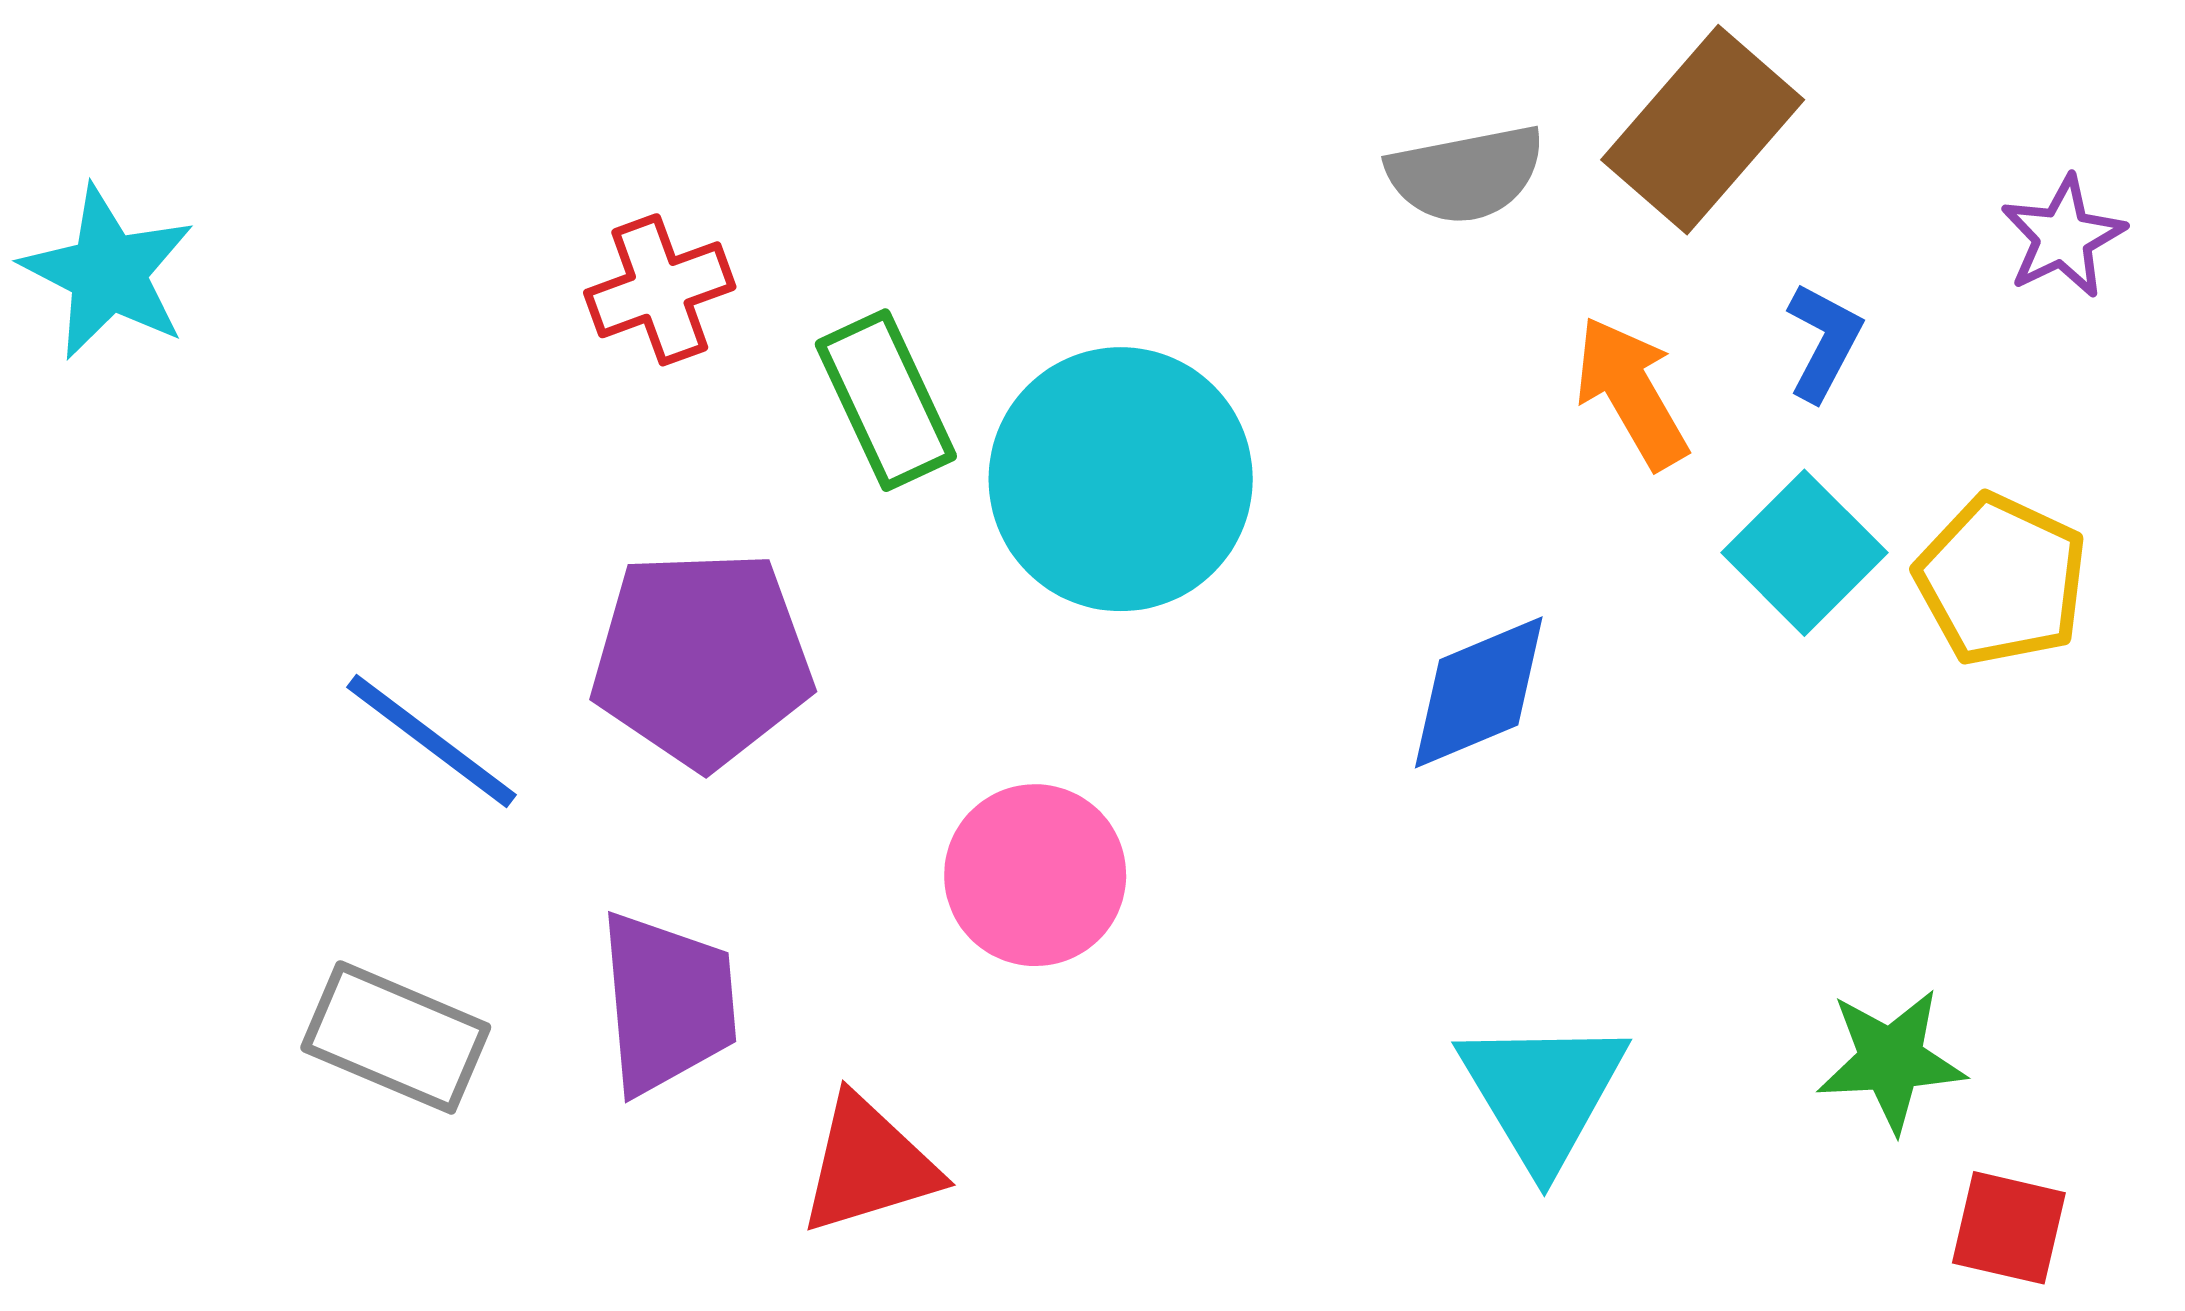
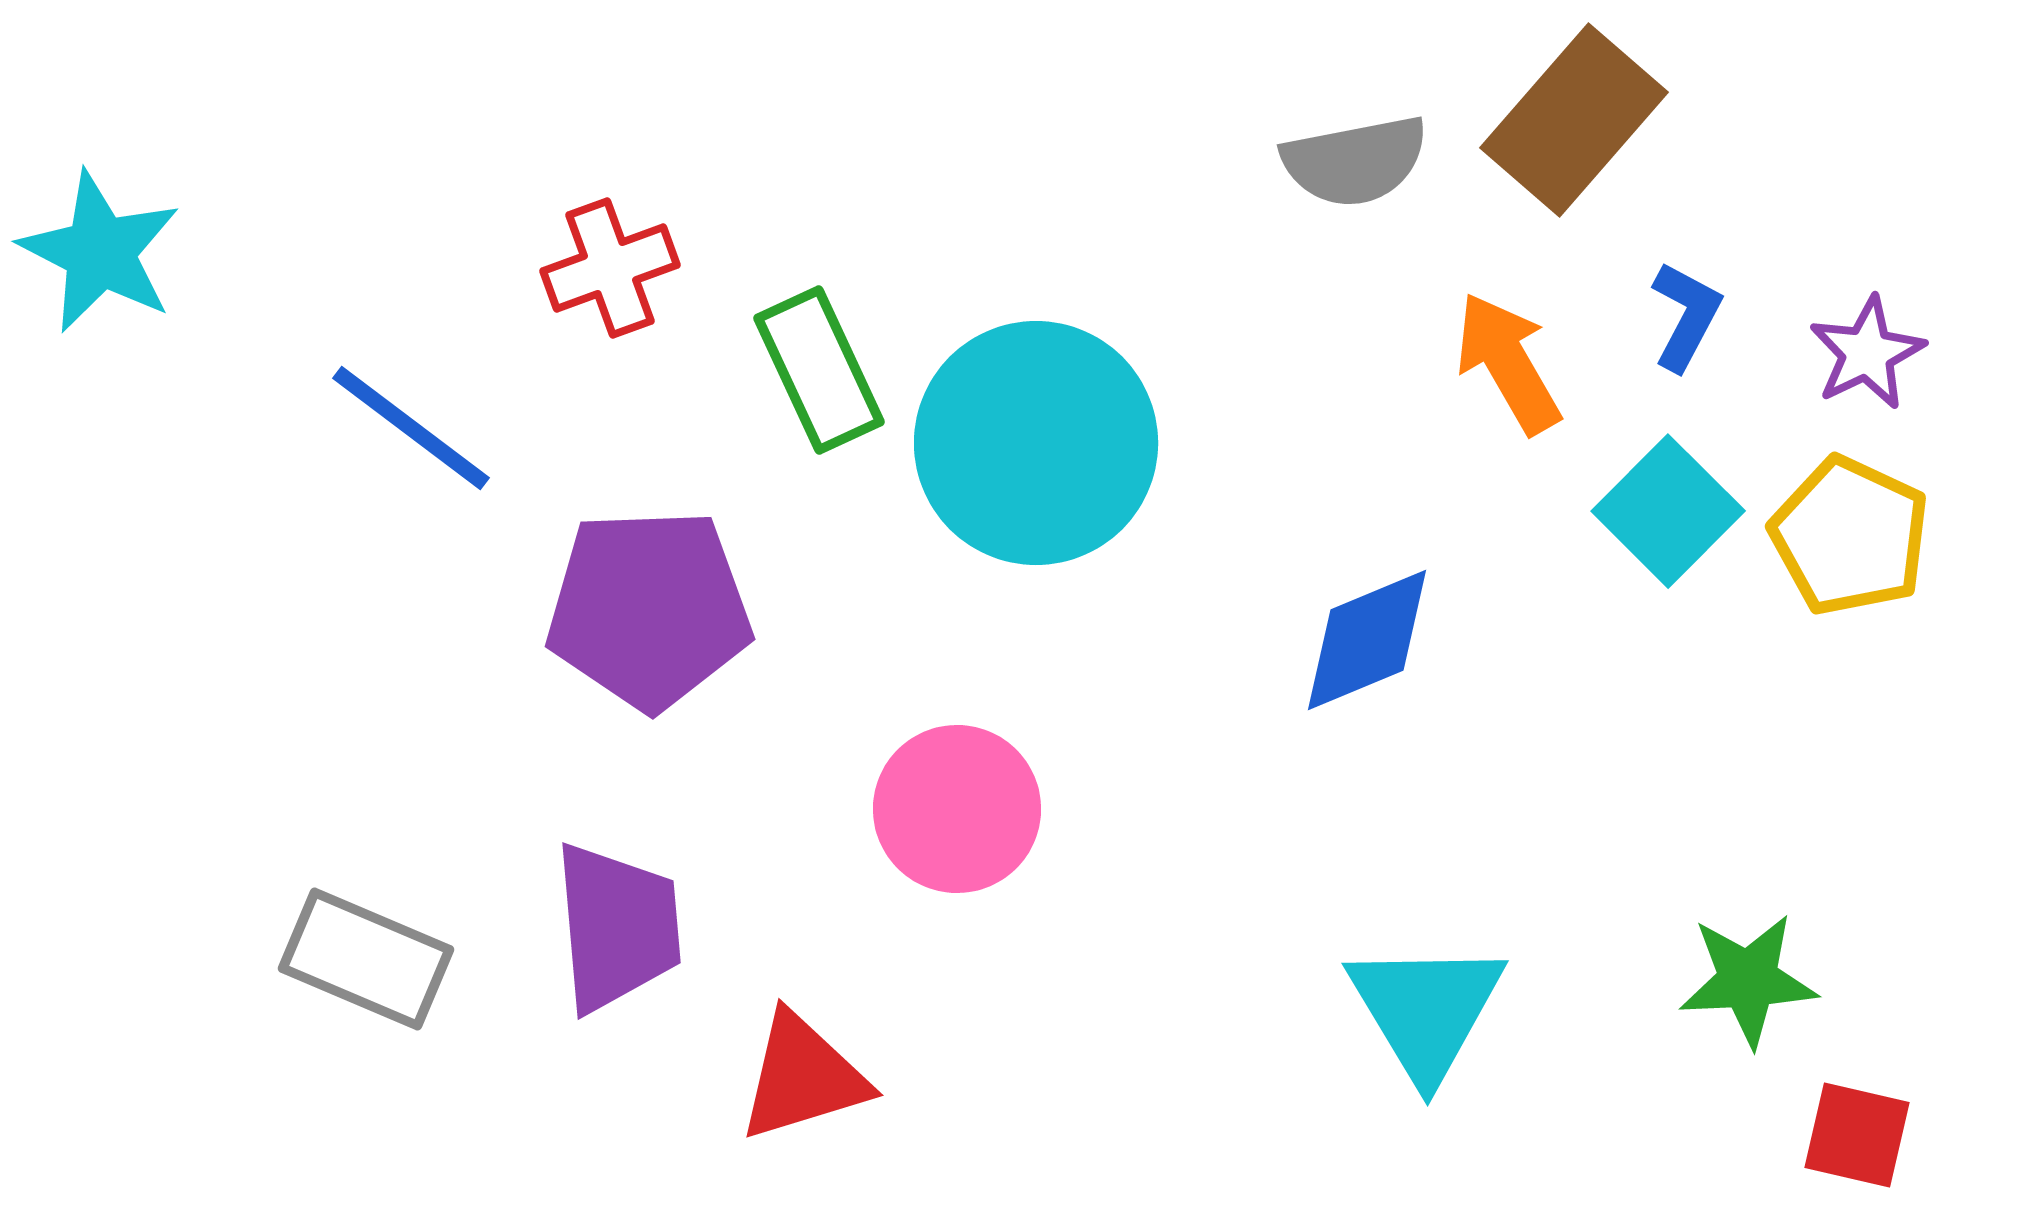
purple star: (2063, 237) -> (1867, 353), moved
blue line: (431, 741) -> (411, 428), moved

